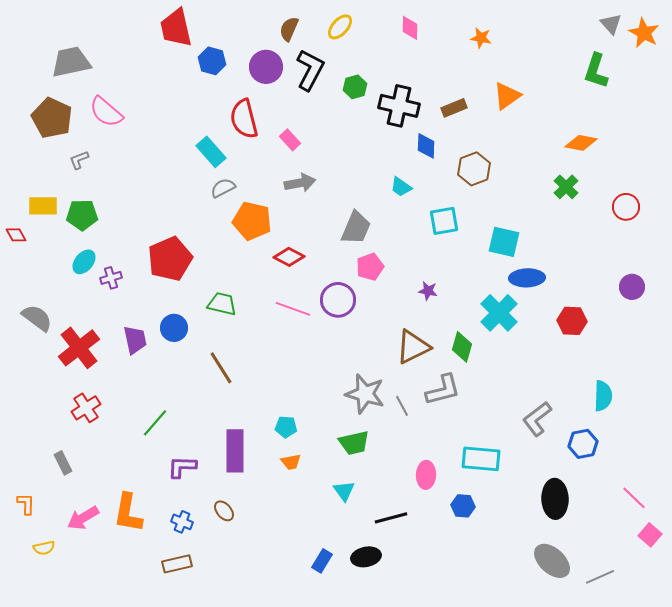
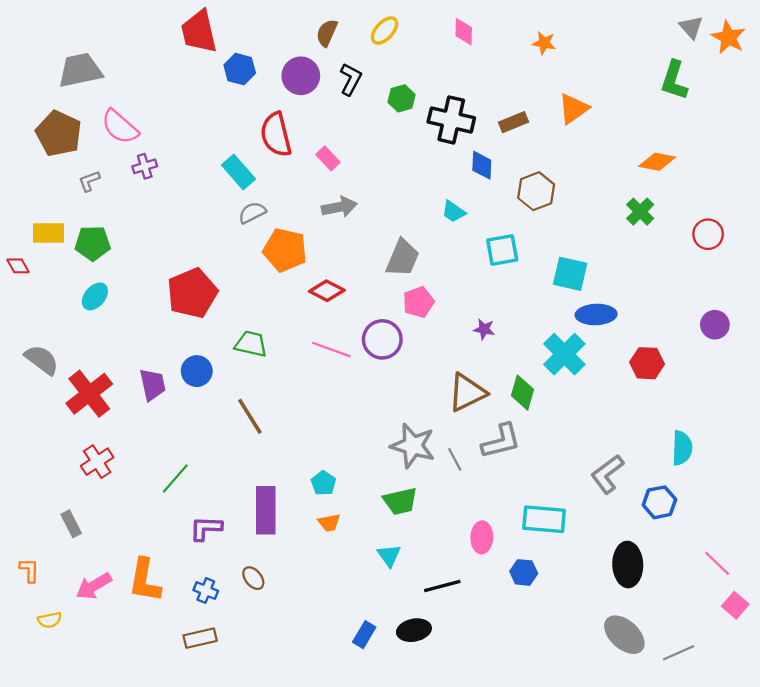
black L-shape: (310, 70) -> (351, 79), size x0.7
purple cross: (111, 278) -> (145, 166), moved
cyan pentagon: (286, 427) -> (323, 483), turned 30

